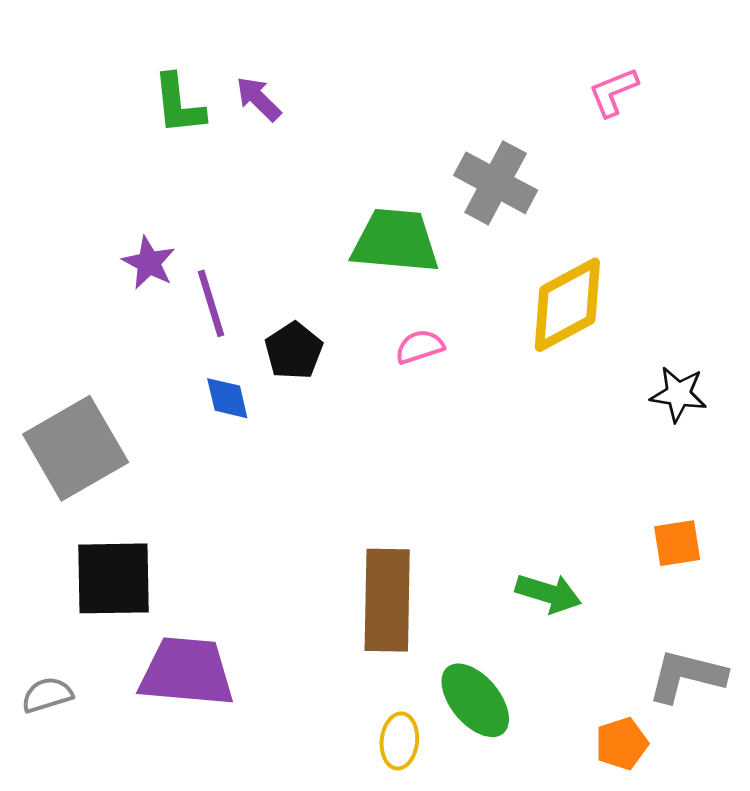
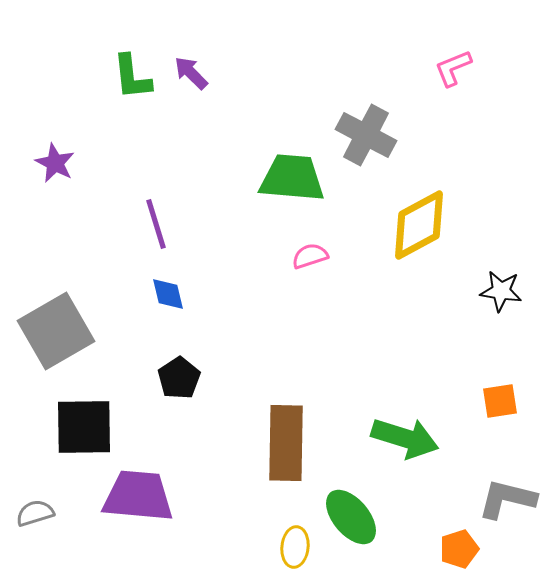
purple star: (149, 263) -> (55, 163), moved
black pentagon: (294, 351) -> (179, 378), moved
green arrow: (548, 593) -> (405, 438), size x1.4

